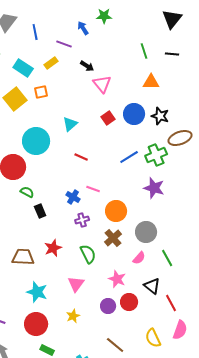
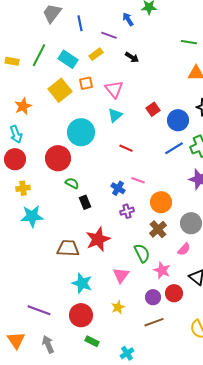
green line: (144, 51) -> (189, 42), turned -63
pink triangle: (102, 84) -> (114, 89), moved
blue circle: (134, 114) -> (178, 120), moved
red star: (53, 248) -> (98, 239), size x1.4
green semicircle: (88, 254) -> (142, 253), moved
brown line: (115, 345) -> (154, 322), moved, turned -60

